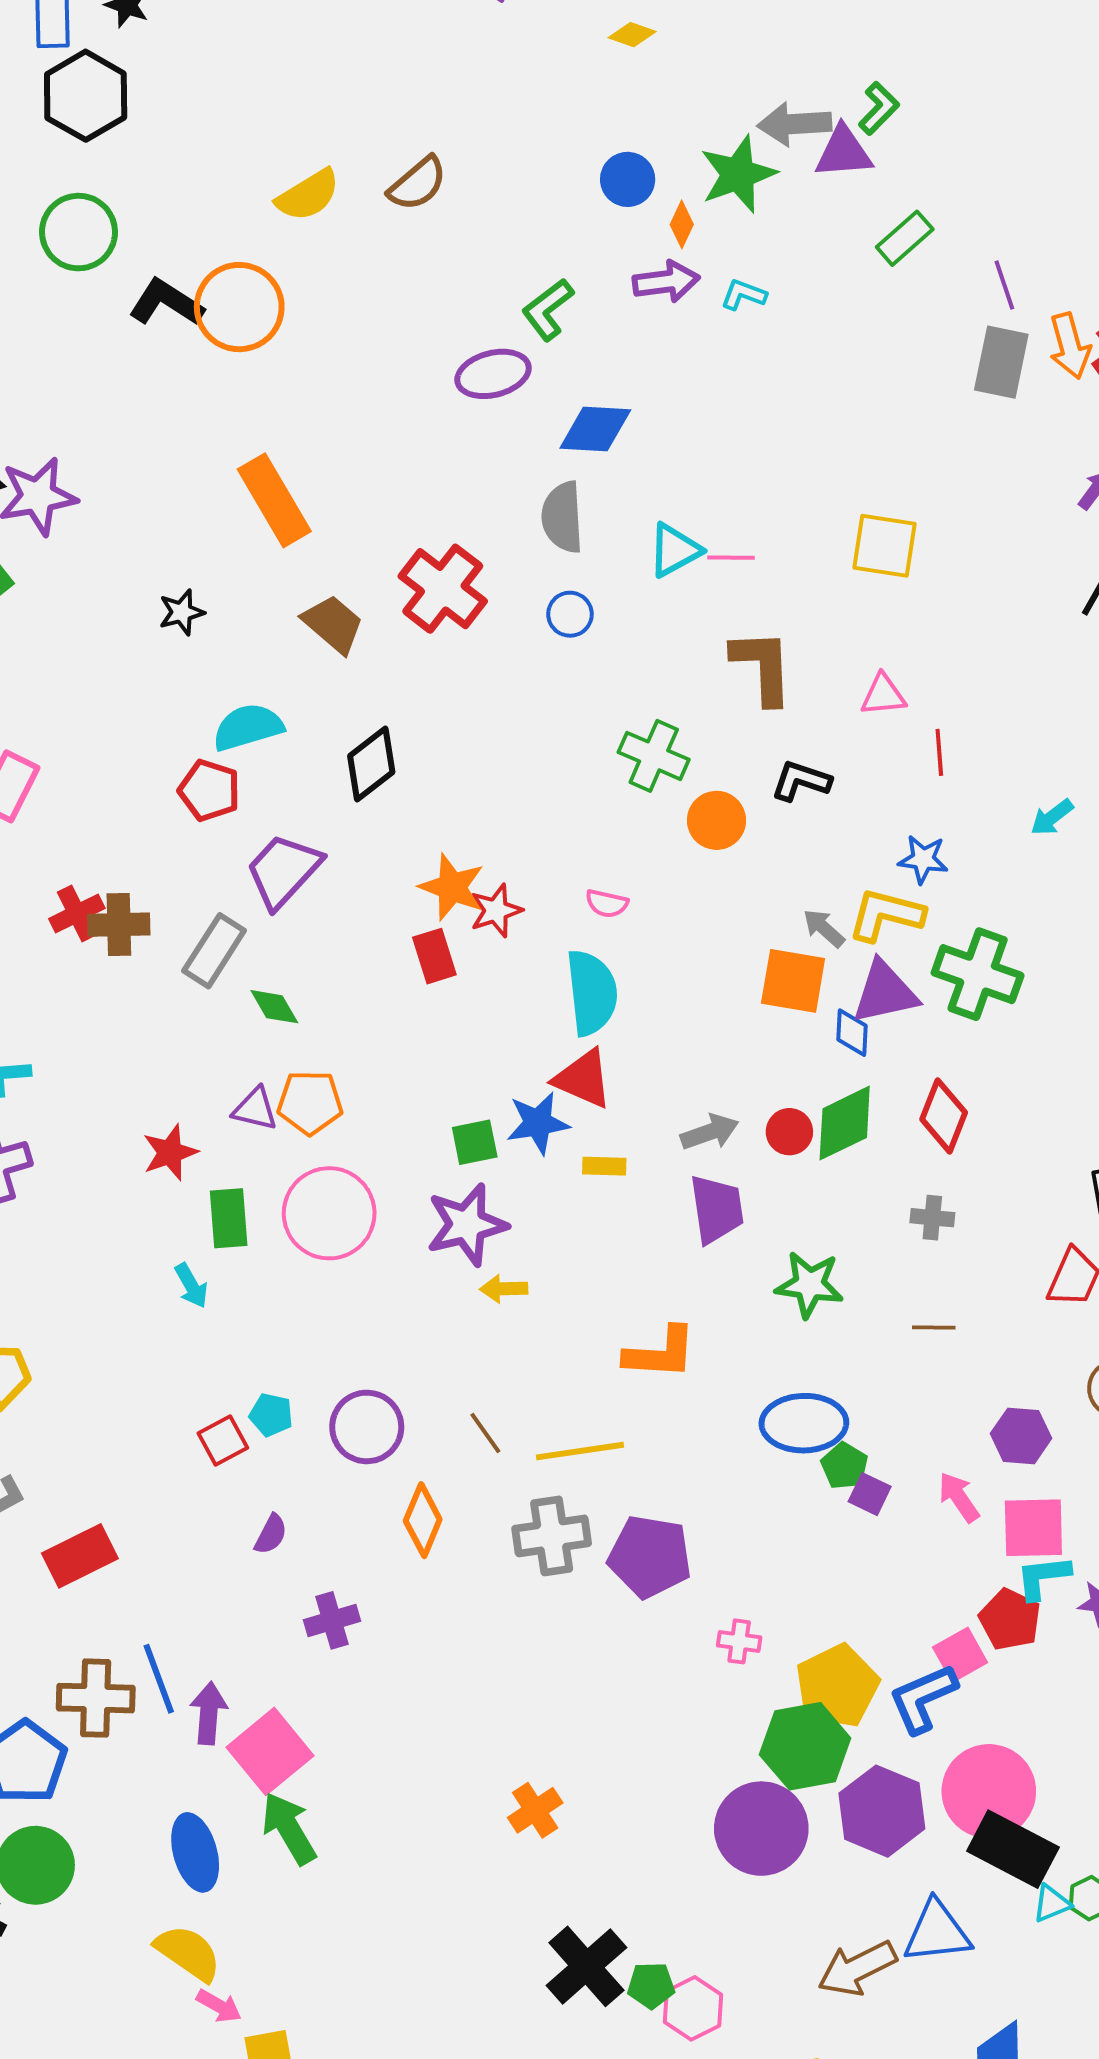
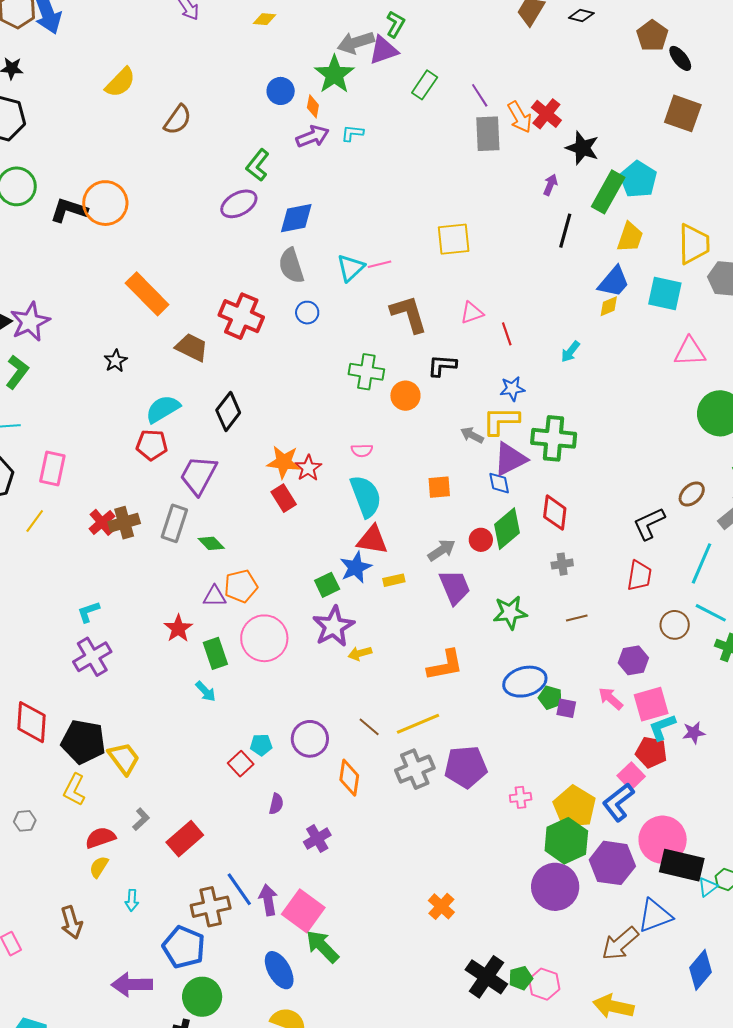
yellow semicircle: (308, 195) -> (120, 82), moved
orange square: (793, 981) -> (439, 487), moved, size x0.7

